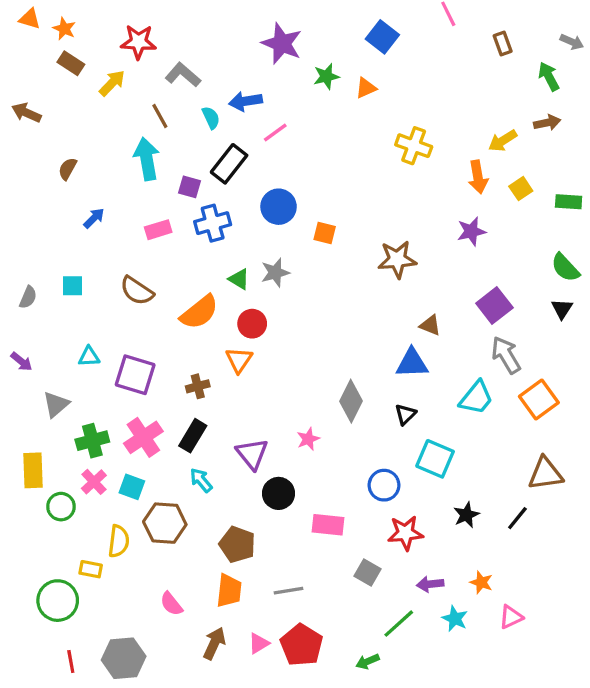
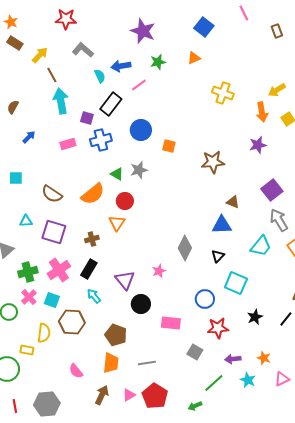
red star: (138, 42) -> (66, 19), moved
green star: (326, 76) -> (158, 62), moved
brown line: (160, 116) -> (52, 75), moved
brown semicircle: (137, 291) -> (52, 194), moved

